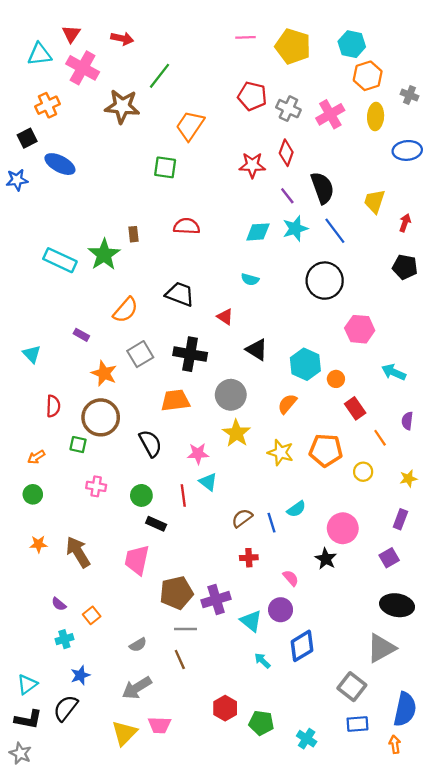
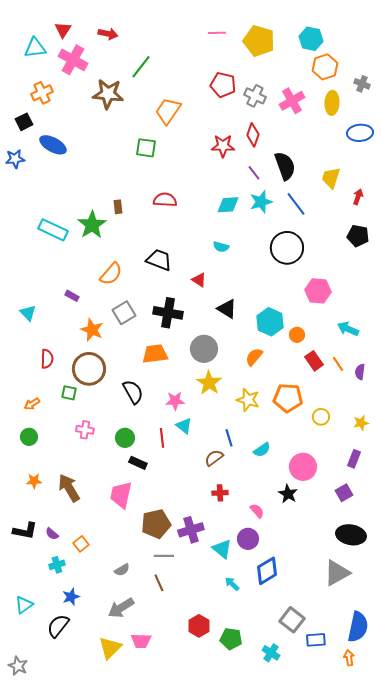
orange line: (380, 438) -> (338, 364), moved
blue line: (271, 523) -> (229, 438), moved
gray square: (352, 687) -> (292, 620), moved
black L-shape: (28, 719) -> (25, 531), moved

